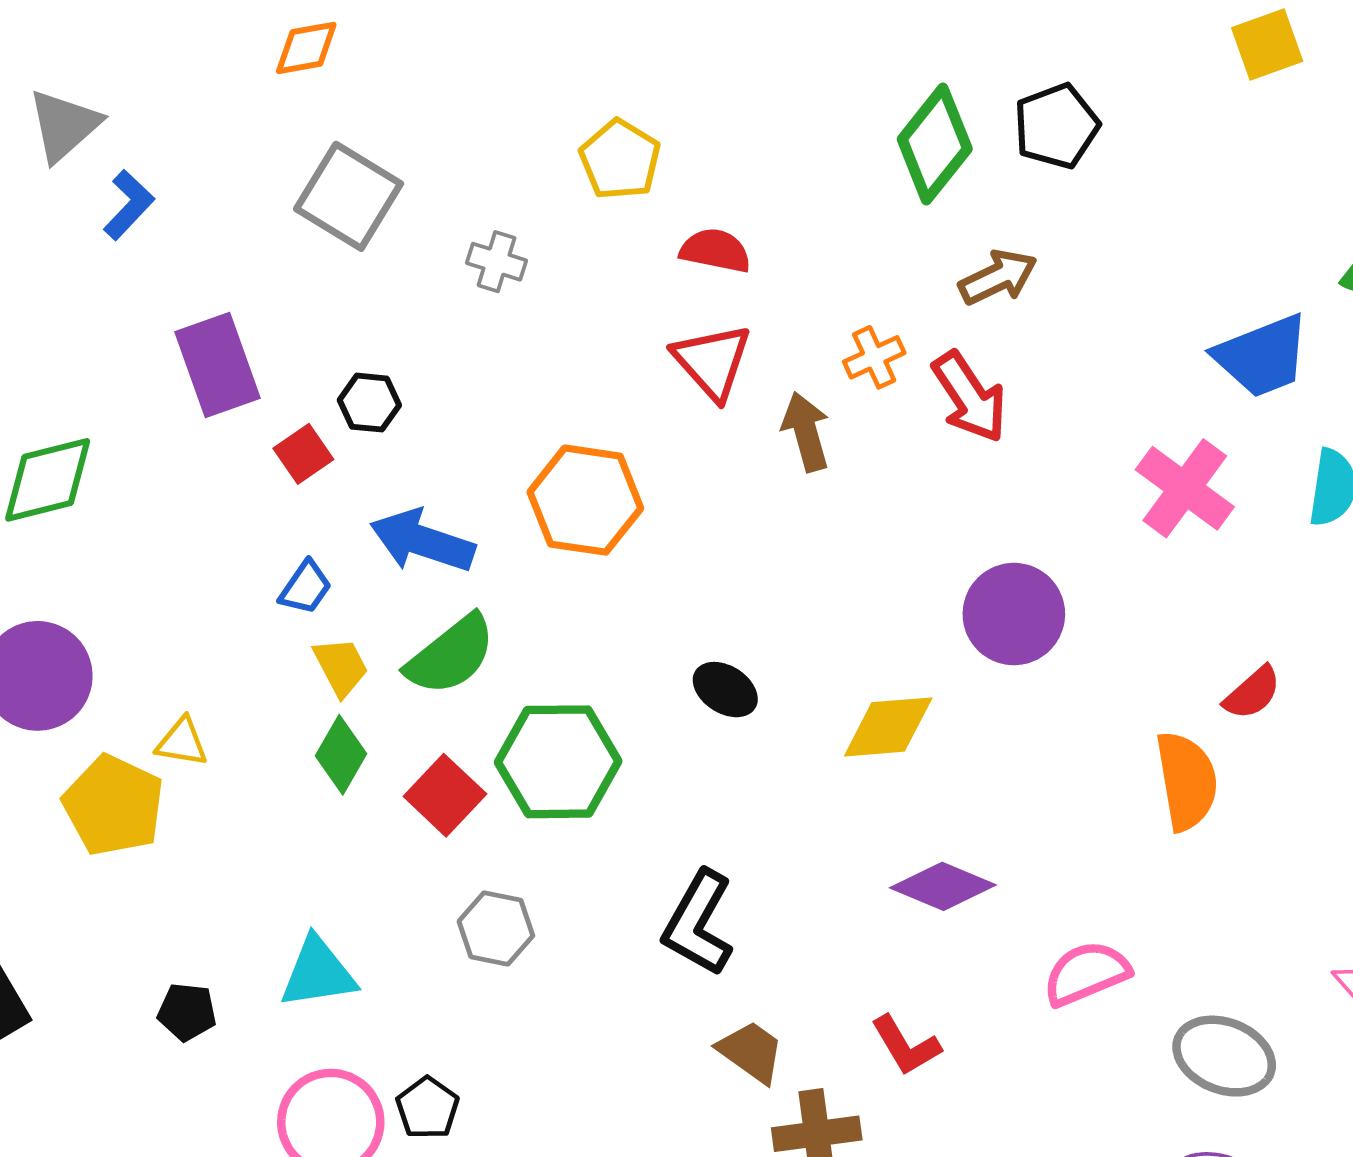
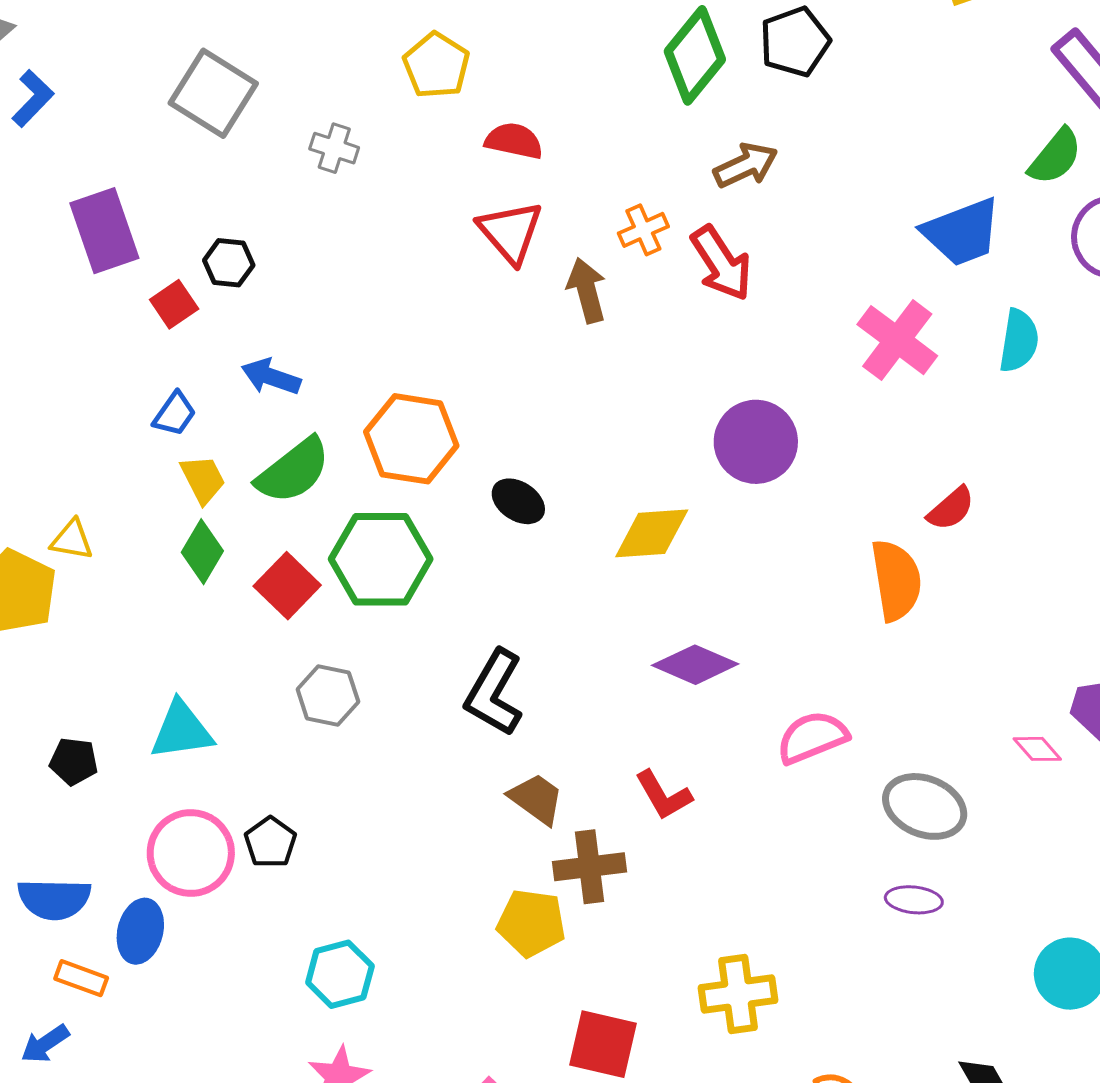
orange hexagon: (585, 500) -> (411, 439), moved
blue arrow: (422, 541) -> (271, 377), size x0.7

